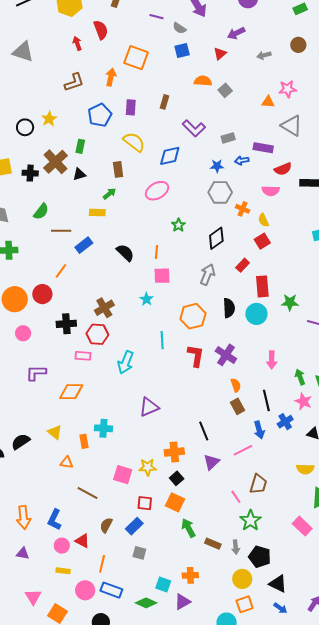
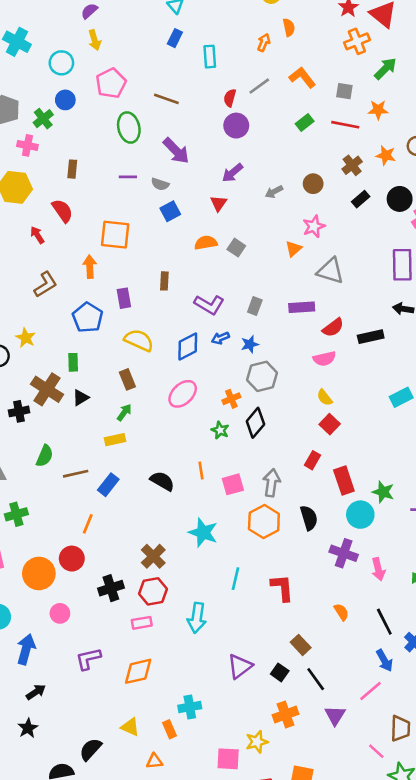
brown circle: (298, 45) -> (313, 184), moved
orange triangle: (268, 102) -> (294, 249), turned -32
gray rectangle: (228, 138) -> (255, 306), turned -40
blue arrow: (242, 161) -> (220, 338), moved
orange cross: (243, 209) -> (231, 399), moved, turned -32
black diamond: (216, 238) -> (255, 423), moved
pink square: (162, 276) -> (233, 484), moved
cyan star: (146, 299) -> (203, 533), size x1.6
green star: (290, 302) -> (383, 492), turned 30
cyan circle: (256, 314) -> (360, 515), moved
orange hexagon: (193, 316) -> (264, 521), moved
cyan line: (162, 340) -> (236, 579), turned 30
purple cross: (226, 355) -> (344, 553), moved
brown rectangle: (238, 406) -> (301, 645), moved
black square: (177, 478) -> (280, 672), moved

